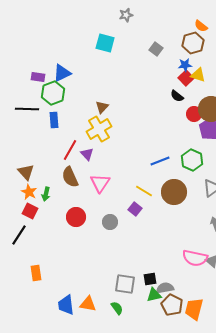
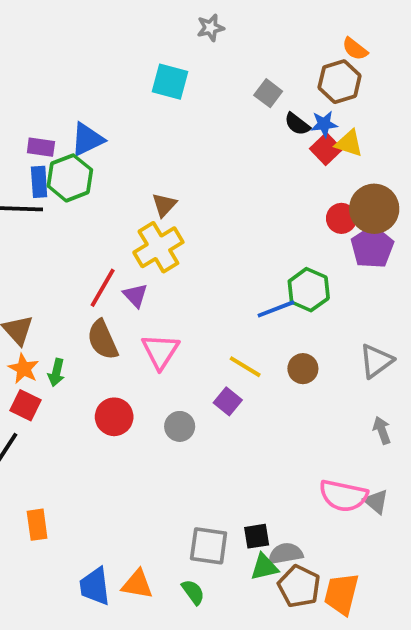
black semicircle: (177, 96) -> (297, 124), moved
blue rectangle: (54, 120) -> (39, 182), moved
green hexagon: (192, 160) -> (309, 290), moved
brown circle: (174, 192) -> (303, 369), size x0.6

